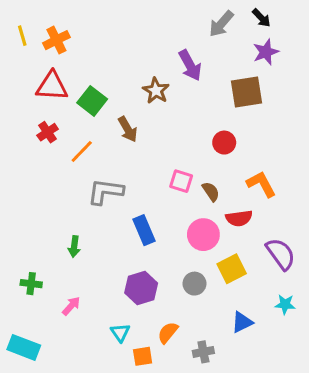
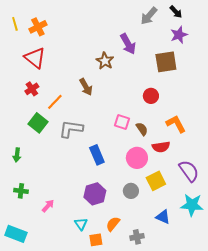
red triangle: (52, 86) -> (35, 58), turned 35
green square: (92, 101) -> (38, 123), moved
green arrow: (74, 246) -> (17, 155), moved
cyan star: (285, 304) -> (192, 205), size x1.6
blue triangle: (242, 322) -> (163, 217), turned 49

